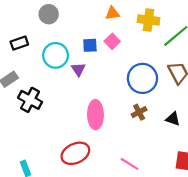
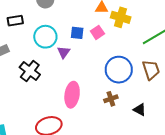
yellow cross: (148, 20) -> (121, 17), moved
black cross: (30, 100) -> (30, 71), moved

